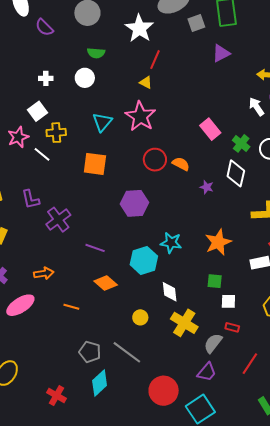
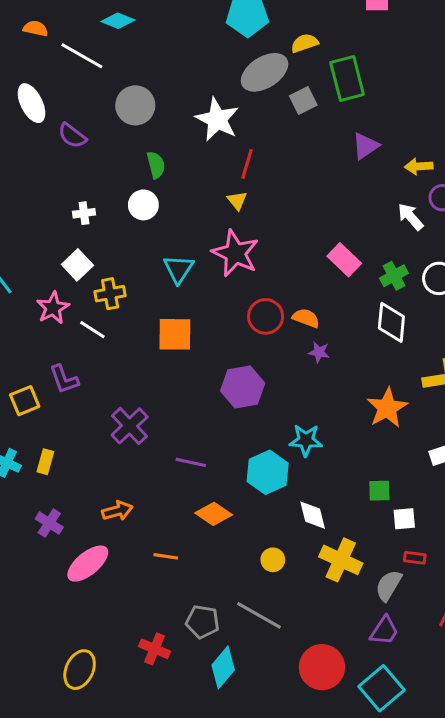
green semicircle: (96, 53) -> (156, 165), turned -102
purple triangle: (221, 53) -> (365, 146), moved
yellow triangle: (146, 82) -> (237, 201), turned 32
green cross: (241, 143) -> (394, 276), turned 30
purple star: (207, 187) -> (319, 352), moved
purple L-shape: (31, 199) -> (64, 379), moved
orange star: (218, 242) -> (387, 408), moved
red cross: (56, 396) -> (155, 649), moved

